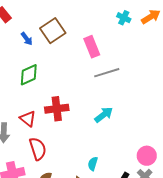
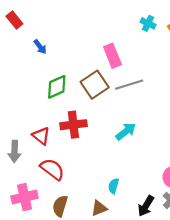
brown square: (53, 31) -> (95, 85), moved
green diamond: (29, 75) -> (57, 87), moved
red semicircle: (38, 149) -> (52, 169), turned -35

